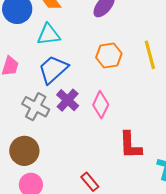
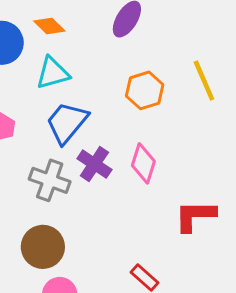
red L-shape: (130, 145) -> (195, 216), turned 100

